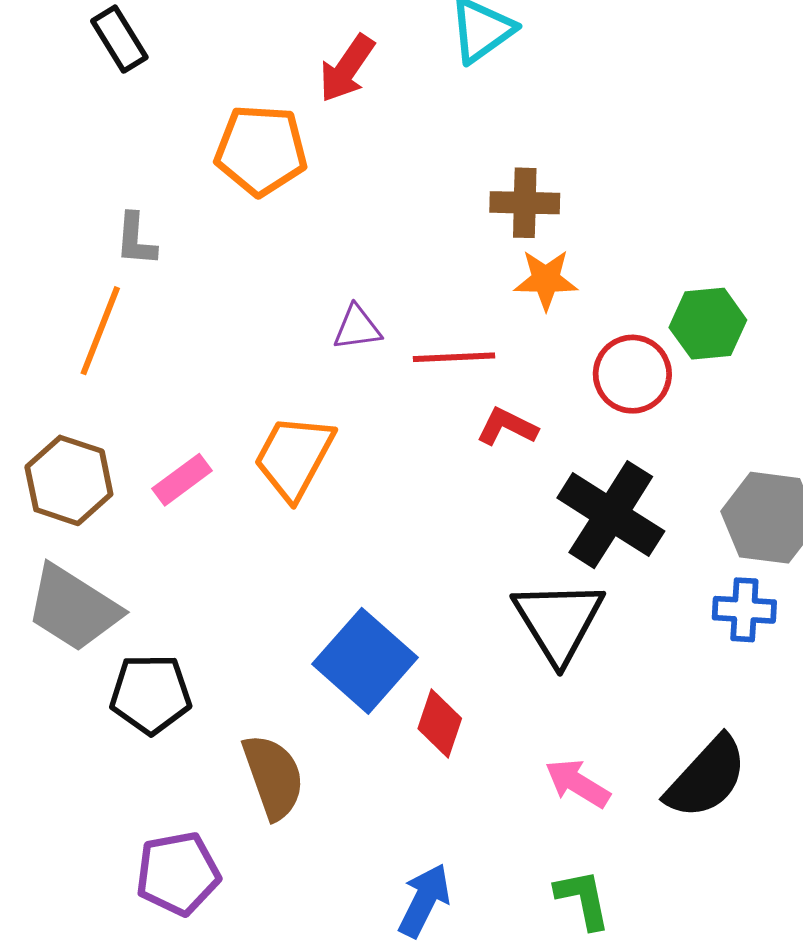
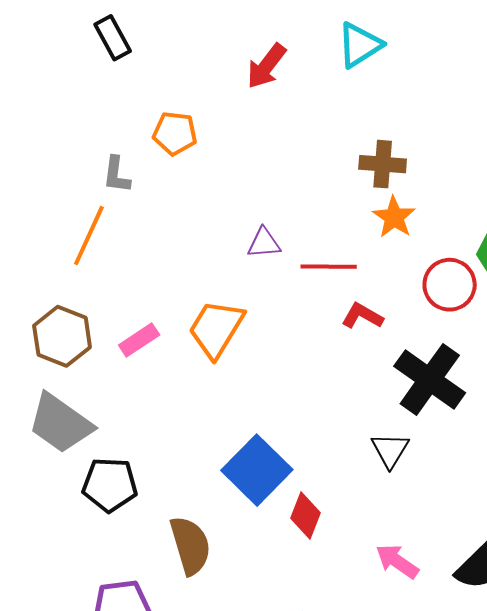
orange pentagon: (261, 150) -> (175, 133), moved, size x0.7
orange star: (546, 280) -> (394, 217), turned 30
black triangle: (558, 621) -> (390, 450), size x0.6

